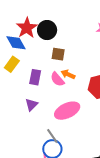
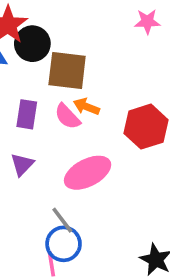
black circle: (47, 30) -> (32, 44), moved
brown square: (58, 54) -> (67, 70), size x1.6

